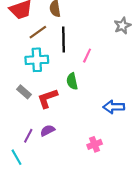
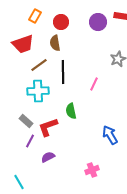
pink line: (87, 56) -> (94, 84), moved
blue arrow: (114, 107) -> (110, 135), turned 60
purple line: (28, 136) -> (30, 141), moved

